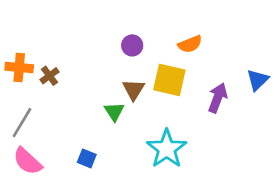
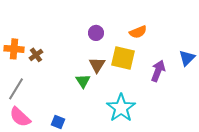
blue square: (87, 158) -> (58, 122), moved

